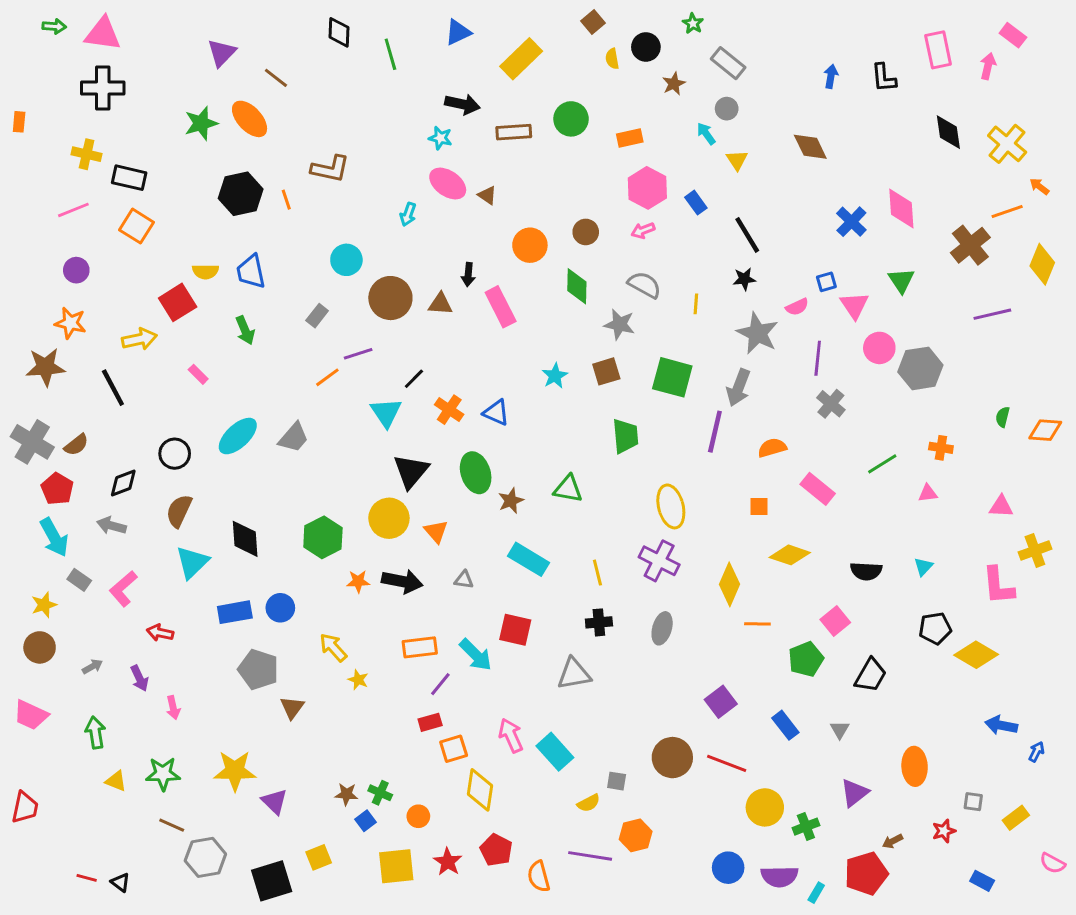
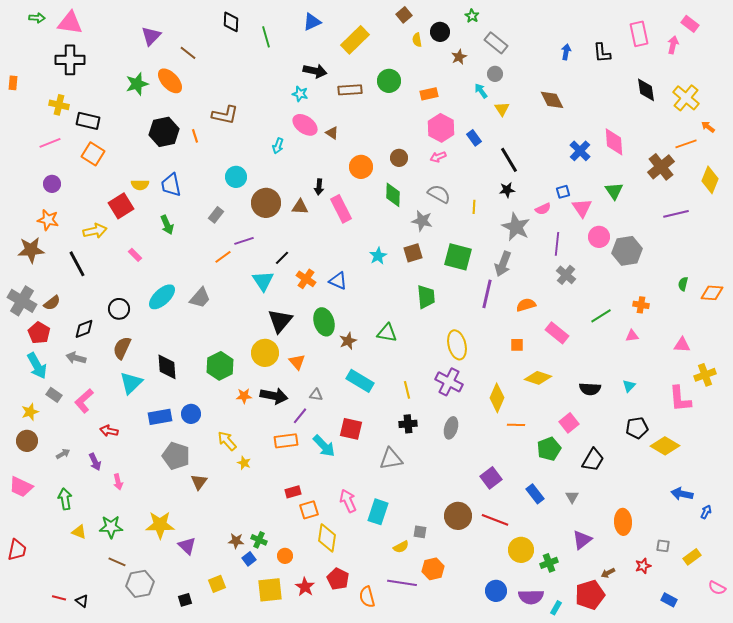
purple line: (440, 684) -> (300, 416), moved
cyan rectangle: (555, 752) -> (378, 512), turned 60
black square: (272, 881) -> (185, 600), size x0.5

